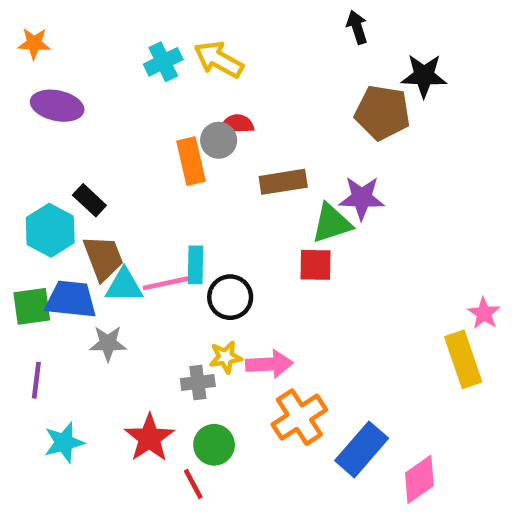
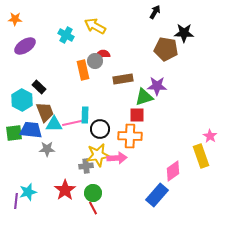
black arrow: (357, 27) -> (155, 12), turned 48
cyan cross: (163, 62) -> (66, 35), moved, turned -35
purple ellipse: (57, 106) -> (25, 46), turned -45
yellow star: (226, 357) -> (98, 155), size x1.6
purple line: (36, 380) -> (16, 201), moved
orange cross: (299, 417) -> (130, 136), moved, turned 35
pink diamond: (419, 479) -> (173, 171), moved
red line: (193, 484) -> (93, 208), moved

